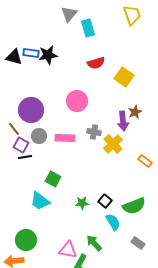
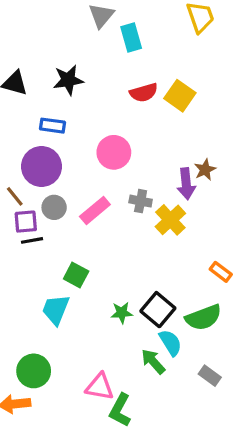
blue rectangle: (31, 53) -> (53, 126), moved
yellow square: (124, 77) -> (180, 96), moved
pink rectangle: (65, 138) -> (95, 211), turned -42
purple square: (21, 145) -> (26, 222), turned -35
orange rectangle: (145, 161) -> (221, 272), moved
cyan trapezoid: (40, 201) -> (56, 310), turned 75
black square: (105, 201) -> (158, 310), size x1.5
green arrow: (94, 243) -> (153, 361), moved

